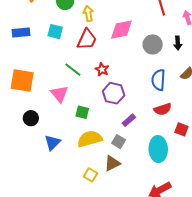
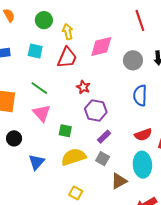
green line: (73, 70) -> (39, 88), moved
red semicircle: (163, 109) -> (143, 135), moved
purple rectangle: (129, 120) -> (104, 137), moved
brown triangle: (112, 163) -> (119, 181), moved

